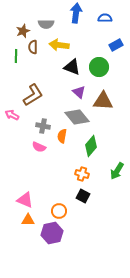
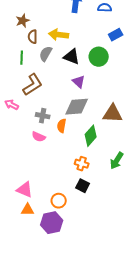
gray semicircle: (46, 24) -> (46, 54), moved, turned 119
green line: (16, 56) -> (22, 58), moved
brown triangle: (103, 101) -> (113, 114), moved
gray diamond: (77, 117) -> (77, 107), turned -55

